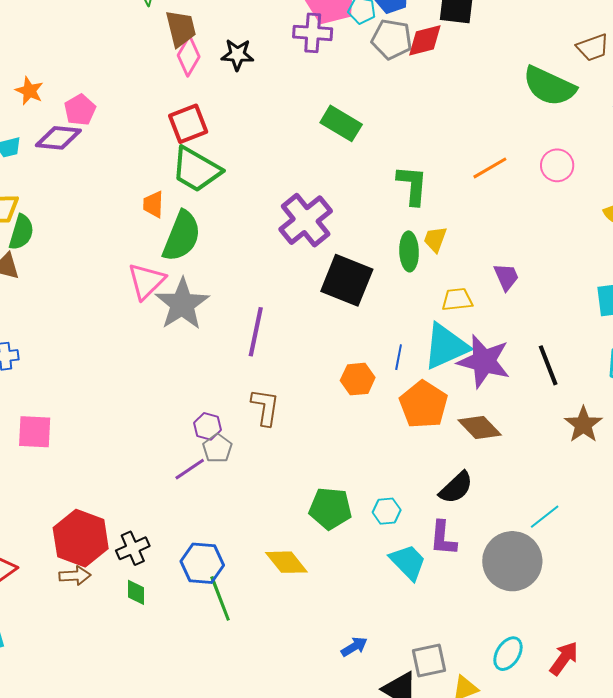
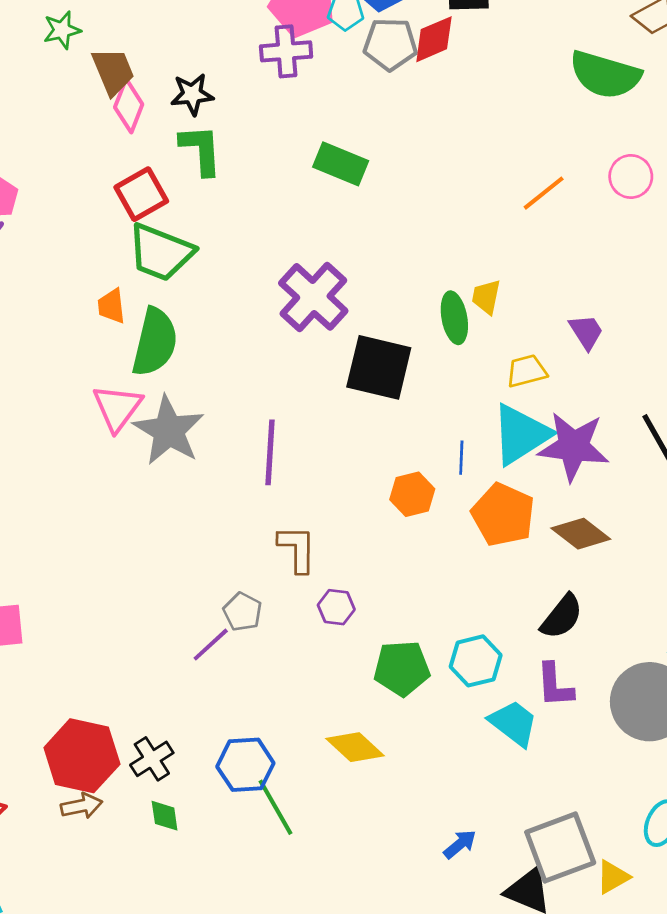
green L-shape: (412, 185) -> (201, 150), moved
purple hexagon: (208, 426) -> (336, 607), moved
cyan hexagon: (387, 511) -> (476, 661), size x1.4
gray square: (429, 660) -> (560, 847), size x1.5

